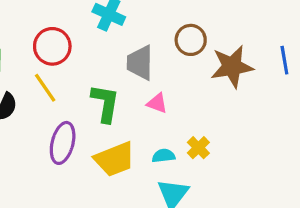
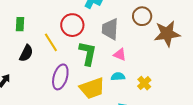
red circle: (52, 46) -> (72, 25), moved
cyan semicircle: (164, 156) -> (118, 77), moved

